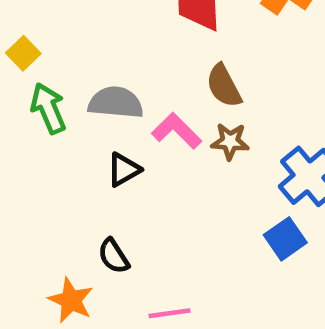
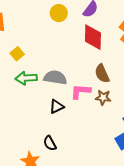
green arrow: (48, 108) -> (26, 78), turned -75
pink L-shape: (177, 131) -> (81, 91), turned -45

